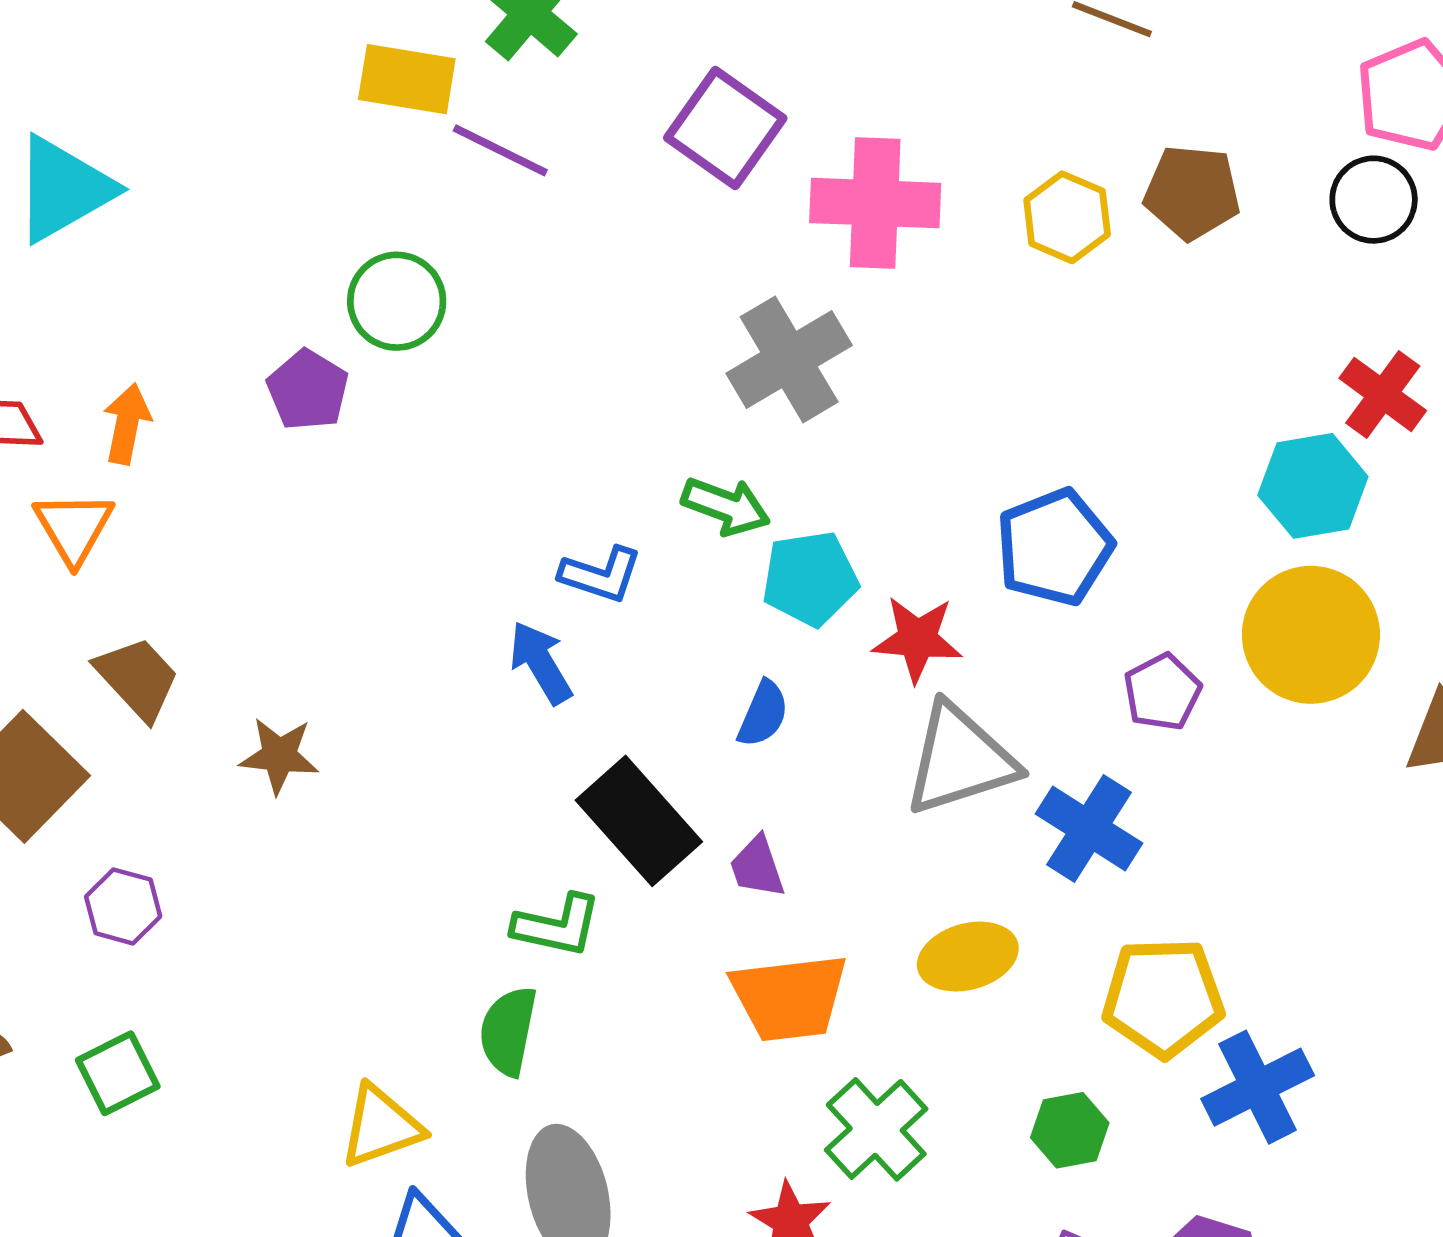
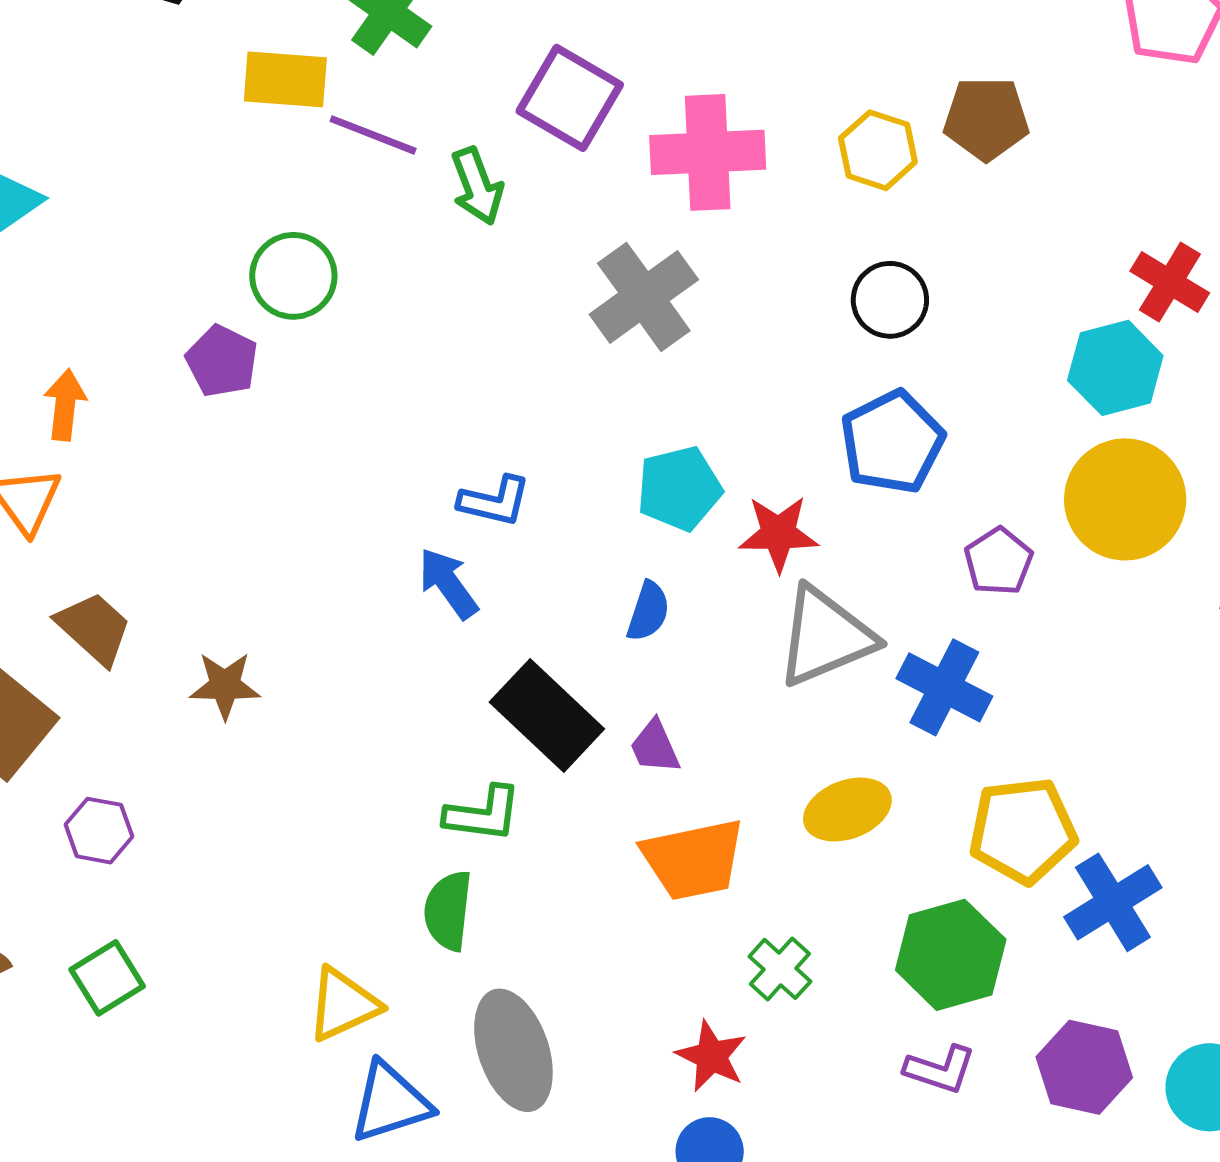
black circle: (1374, 200) -> (890, 300), moved
green arrow: (726, 506) -> (477, 186), moved, turned 54
green cross: (876, 1129) -> (780, 969), size x0.7
green hexagon: (1070, 1130) -> (951, 955), size x1.6

